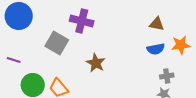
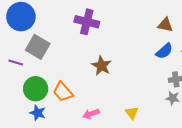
gray square: (57, 43) -> (38, 47), moved
blue semicircle: (156, 49) -> (164, 51), turned -30

